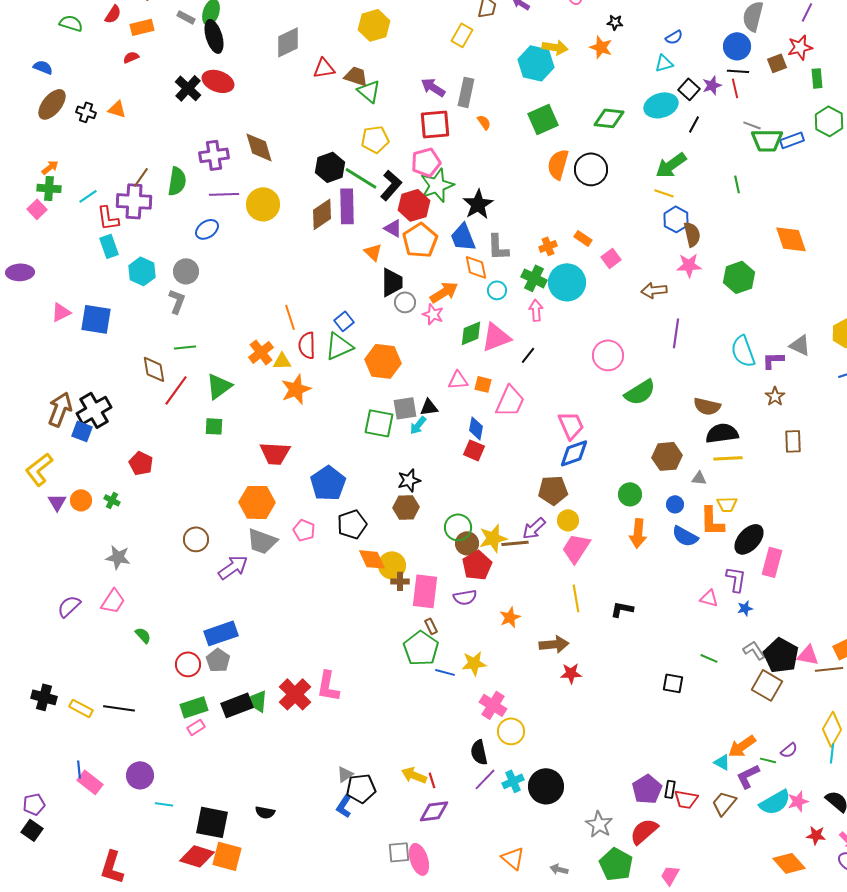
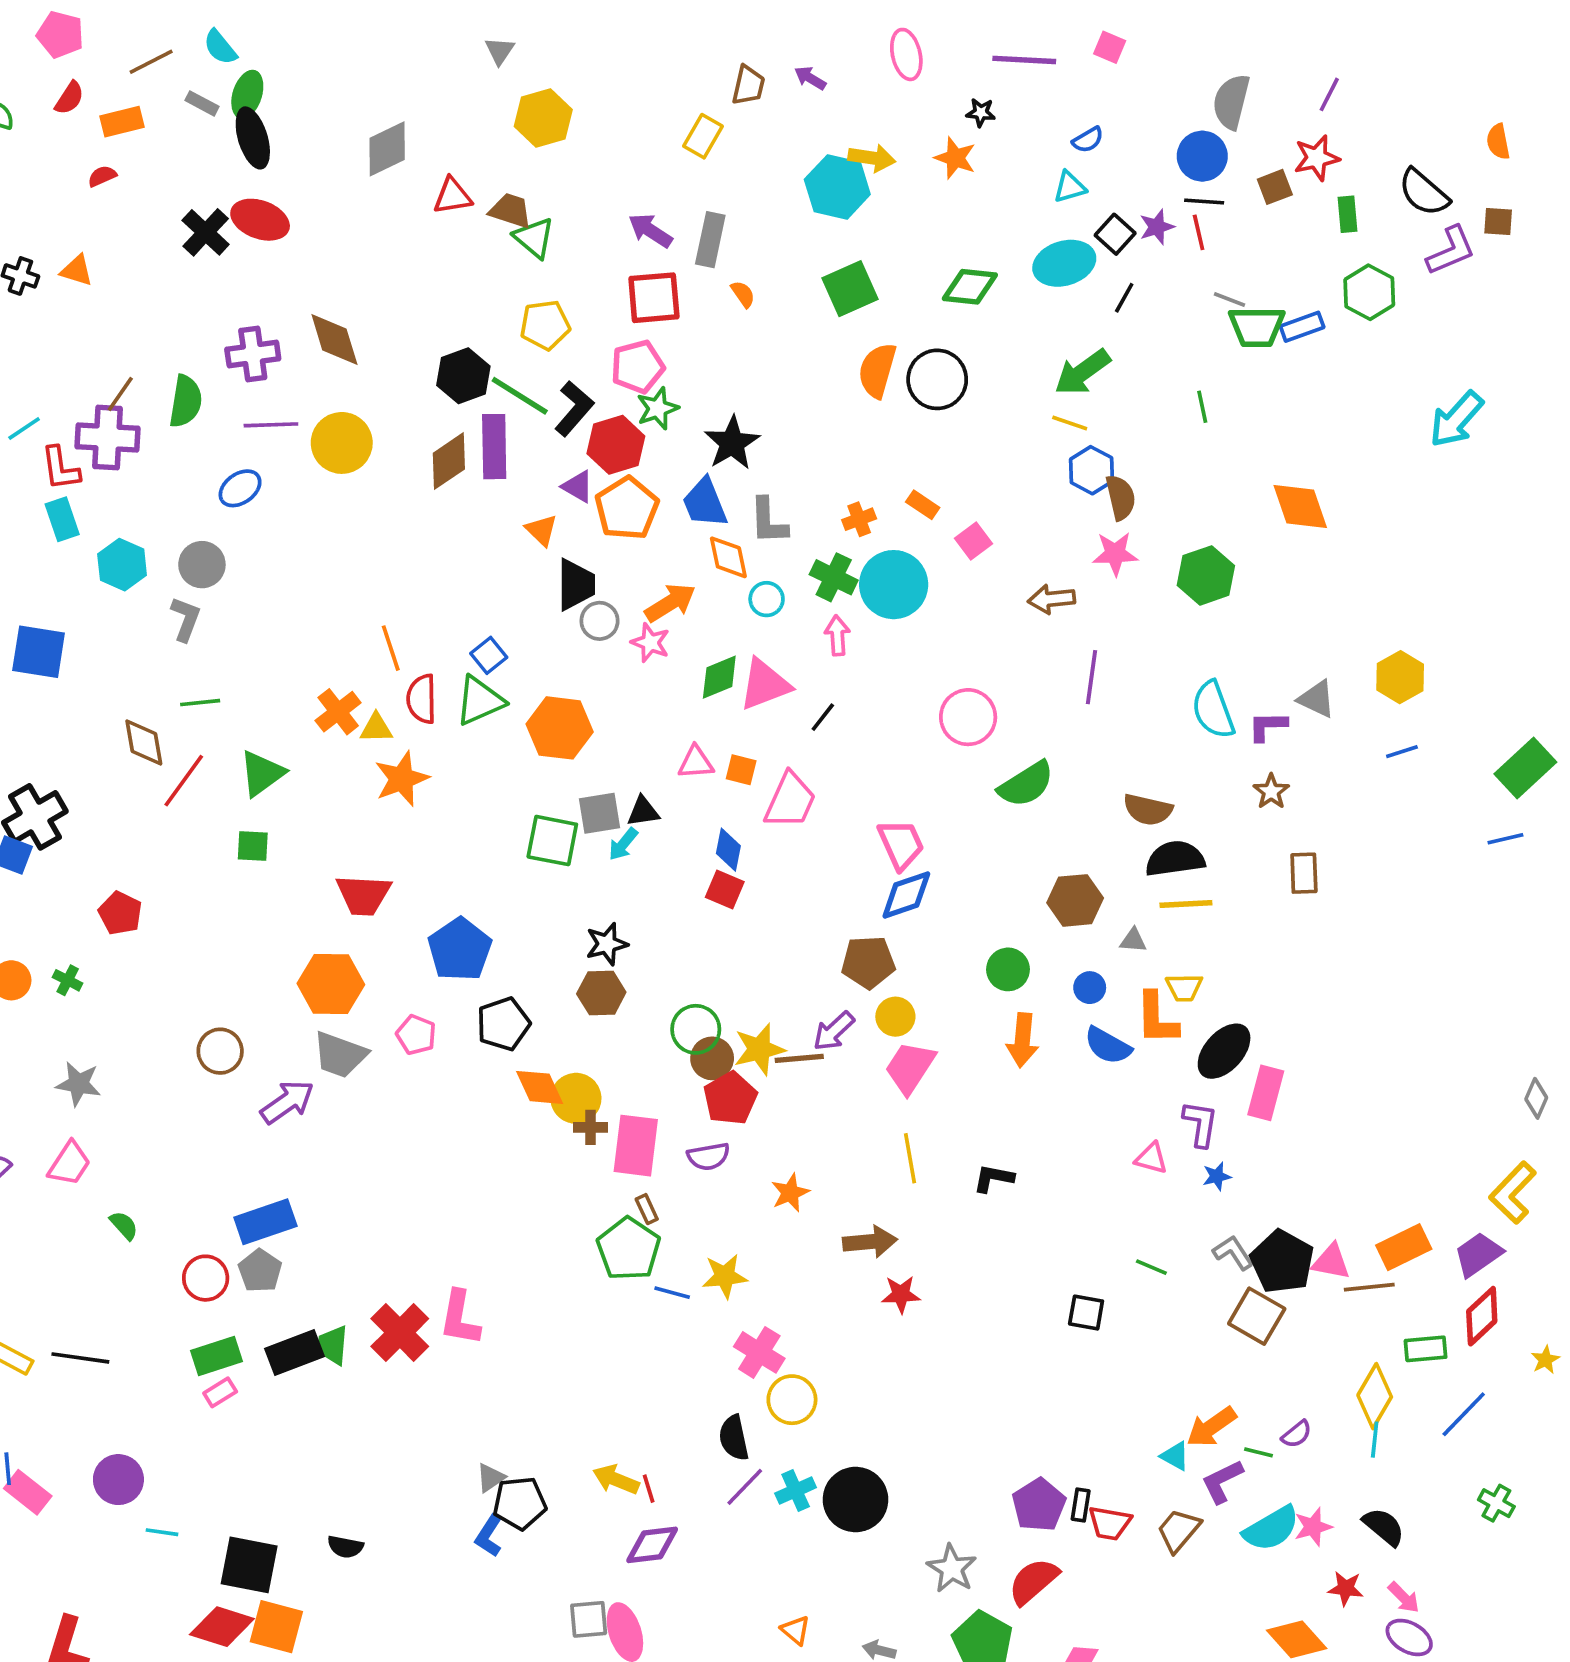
green star: (437, 185) -> (658, 408), size x0.7
orange triangle: (513, 858) -> (796, 1630), size x0.7

